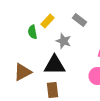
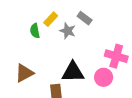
gray star: (64, 41) -> (68, 31), moved
black triangle: (55, 65) -> (73, 72), moved

